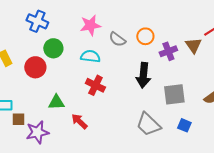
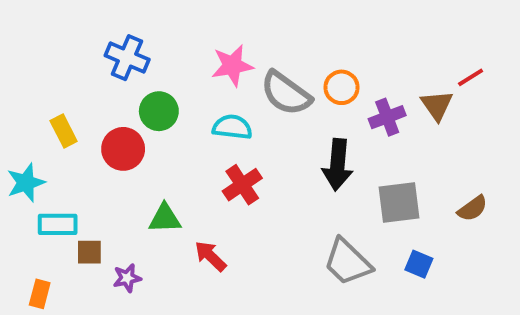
gray semicircle: (117, 39) -> (286, 93), size x1.5
red cross: (95, 85) -> (242, 185), turned 30
purple star: (37, 132) -> (127, 278), size x0.6

